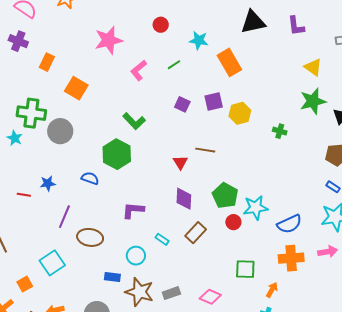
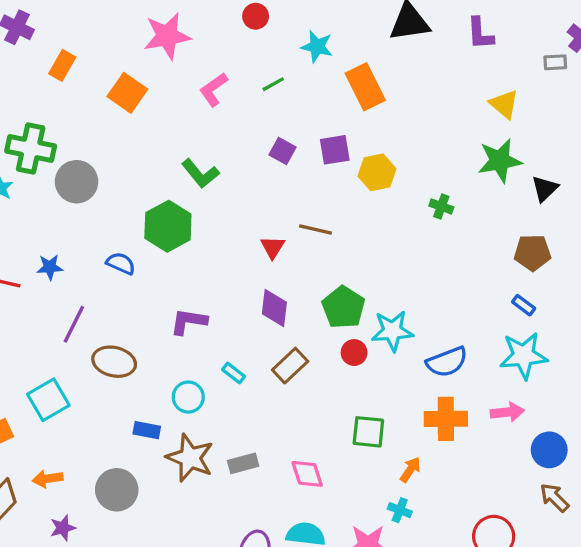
orange square: (76, 88) -> (127, 93), moved
pink diamond: (210, 297) -> (307, 474), turned 45

